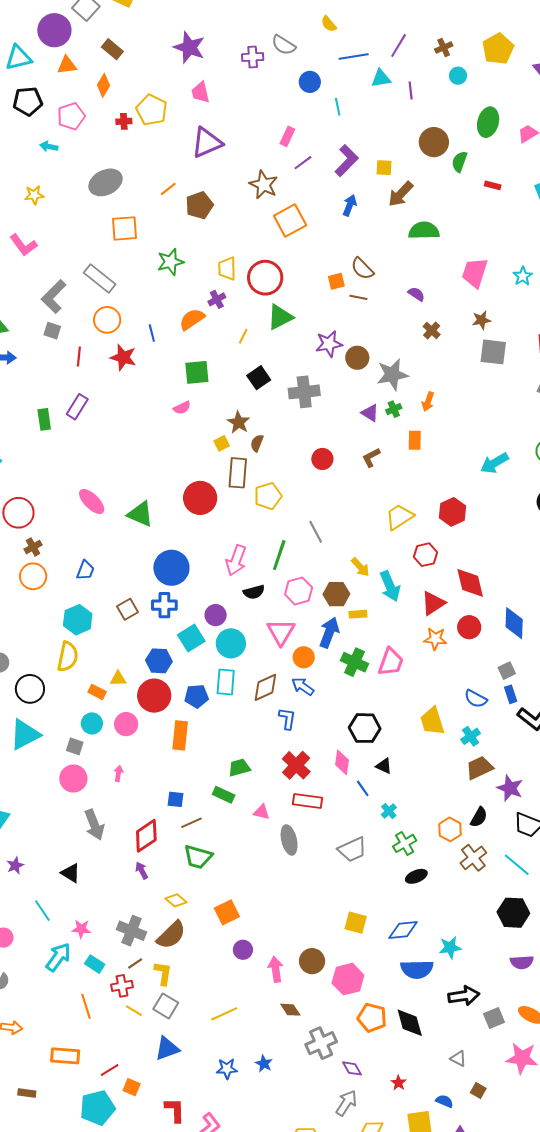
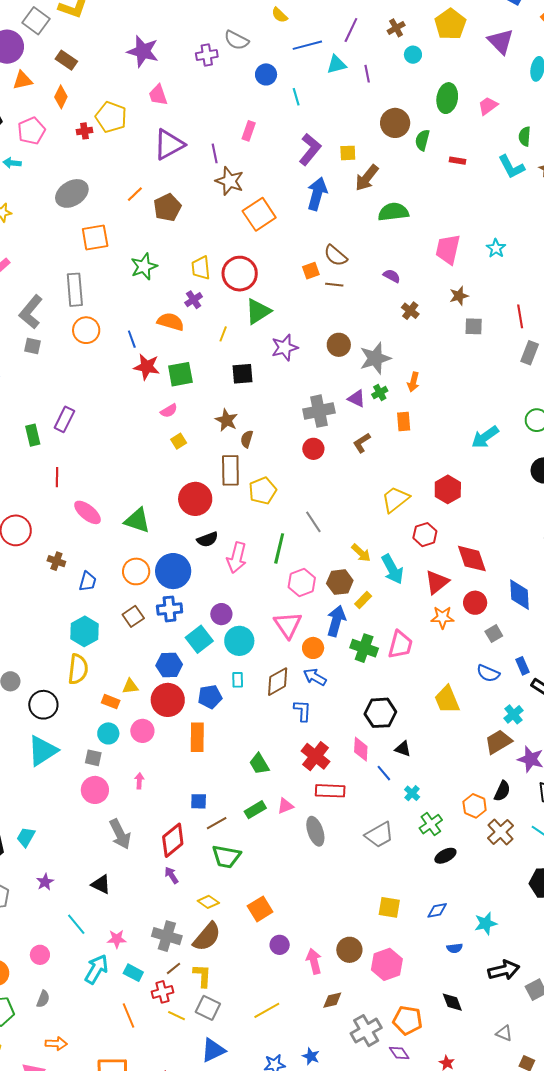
purple line: (303, 163) -> (215, 153), moved, turned -60
blue arrow: (350, 205) -> (317, 194), size x1.5
gray rectangle: (100, 279) -> (75, 290), turned 52
orange semicircle: (192, 319) -> (171, 322), turned 56
purple star: (329, 344) -> (285, 348), moved
gray square: (493, 352) -> (474, 326), size x0.7
red line: (79, 356) -> (57, 477), moved
red star: (123, 357) -> (147, 367), moved
black square: (259, 378) -> (242, 374), turned 35
gray cross: (304, 392) -> (319, 411), moved
yellow square: (222, 443) -> (179, 441), moved
brown cross: (33, 547) -> (56, 561), moved, turned -36
orange circle: (33, 576) -> (136, 571), moved
black semicircle: (254, 592) -> (207, 539), moved
yellow rectangle: (358, 614) -> (363, 600), turned -36
gray square: (507, 671) -> (494, 634), moved
cyan rectangle: (226, 682) -> (238, 680), size x0.6
cyan cross: (471, 736) -> (513, 714), moved
green trapezoid: (239, 768) -> (259, 764), turned -100
green rectangle: (224, 795) -> (255, 810), moved, turned -50
pink triangle: (262, 812) -> (285, 806), turned -30
blue diamond: (403, 930) -> (437, 910), size x0.7
blue semicircle: (417, 969) -> (455, 948), size x0.5
brown diamond: (290, 1010) -> (332, 1000), turned -65
orange pentagon: (372, 1018) -> (408, 1020), moved
black diamond: (410, 1023) -> (452, 1002), size x0.7

